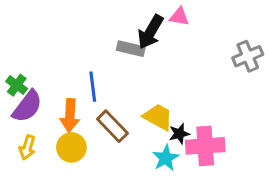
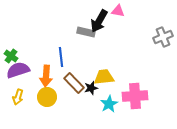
purple semicircle: (27, 106) -> (18, 70), turned -145
yellow trapezoid: (158, 117) -> (104, 77), turned -35
black star: (179, 134) -> (91, 88), moved

